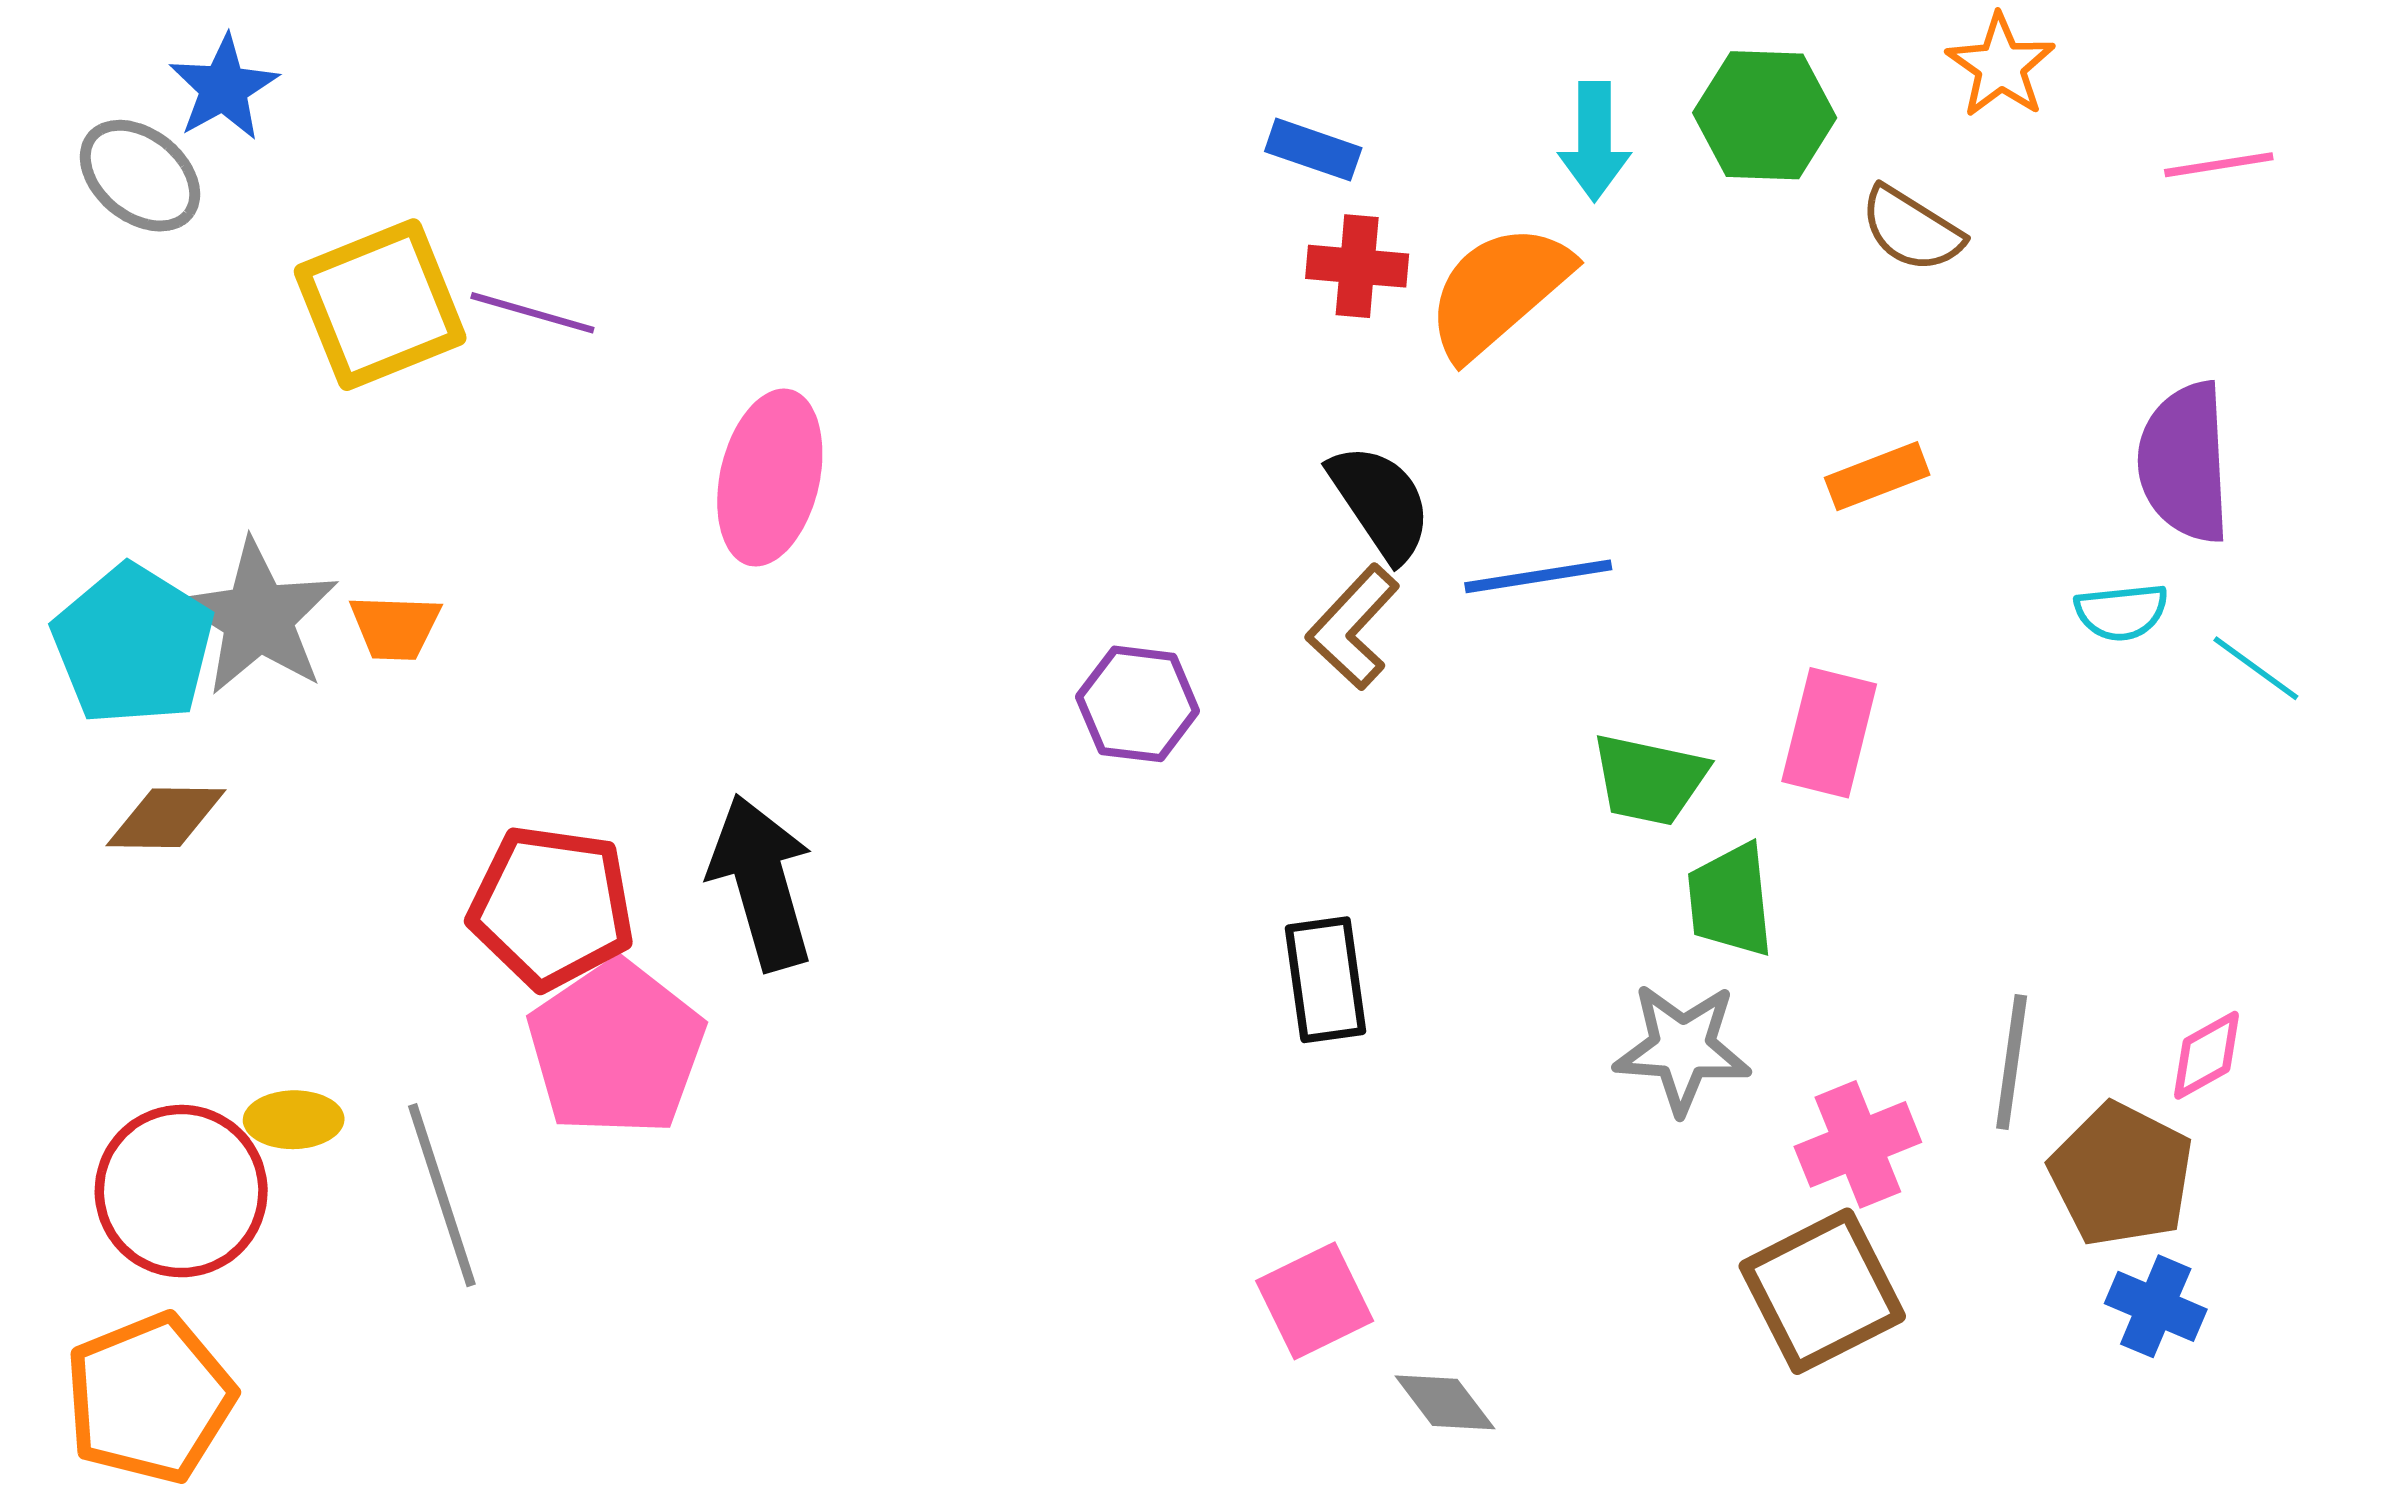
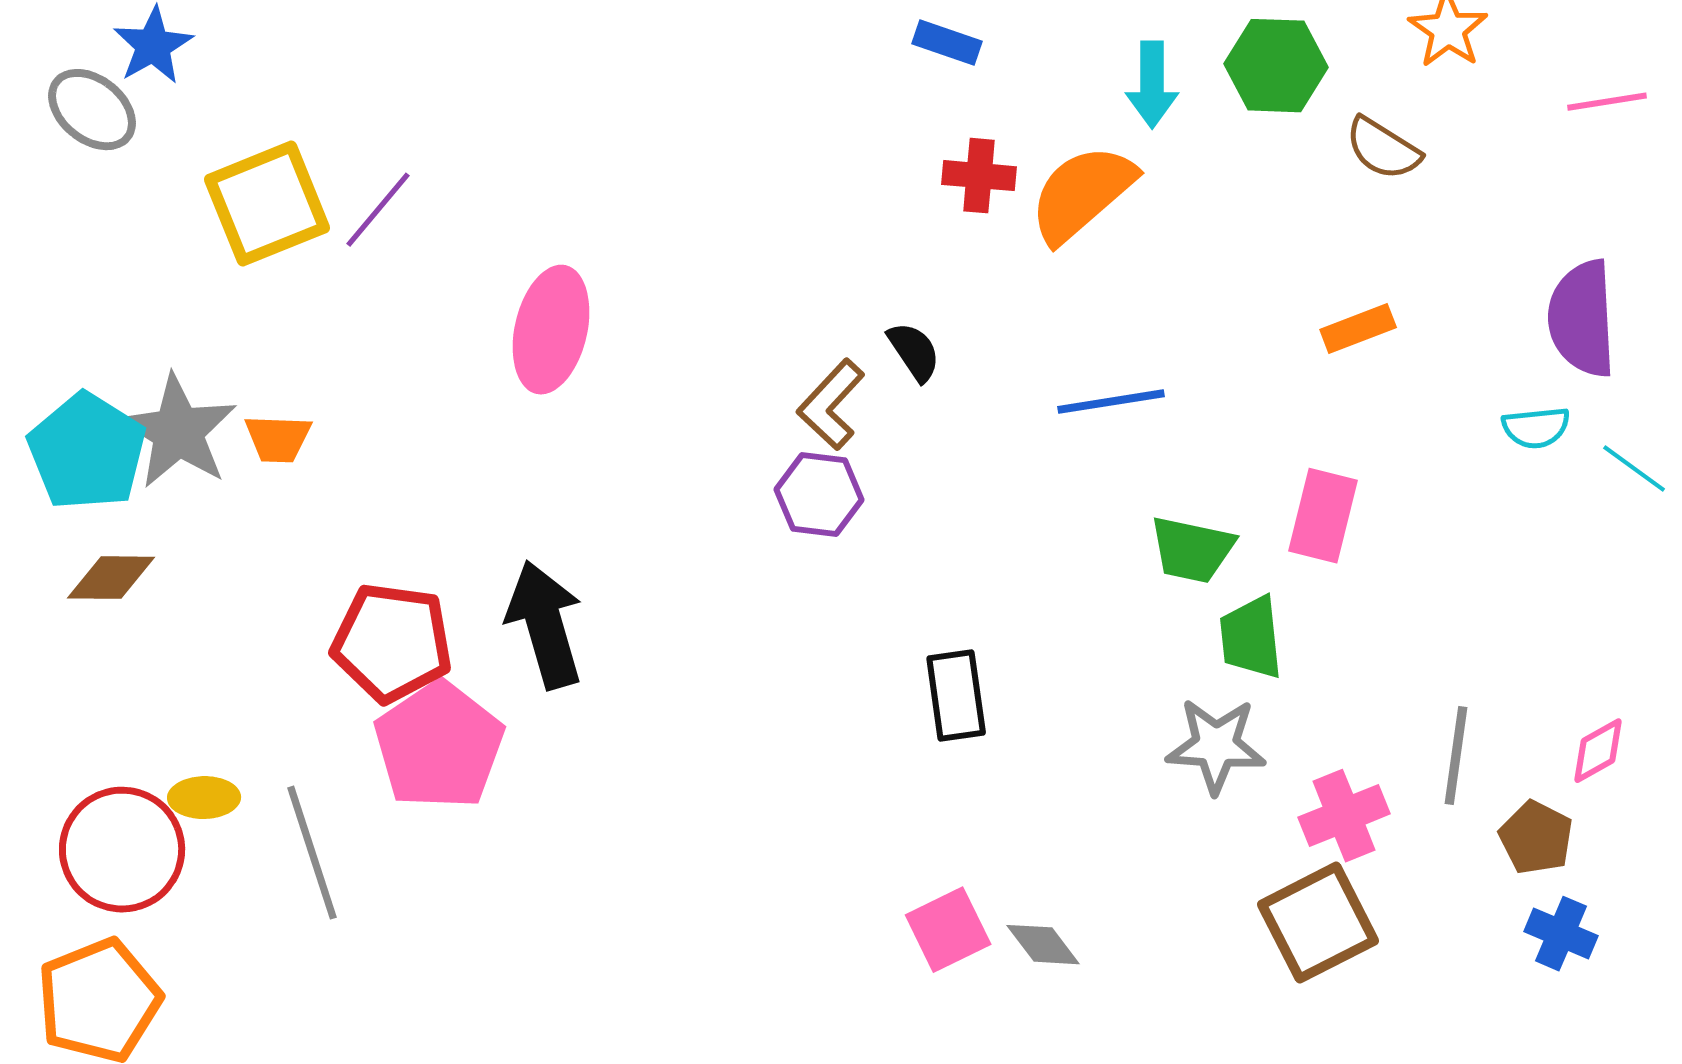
blue rectangle: (1313, 150) -> (947, 43), moved
purple line: (532, 313) -> (378, 210), turned -66
black semicircle: (1380, 502) -> (914, 352), moved, size x0.7
brown L-shape: (1353, 627) -> (831, 405), moved
brown pentagon: (2121, 1175) -> (1536, 838), size x0.7
gray diamond: (1445, 1402) -> (1043, 945), moved

